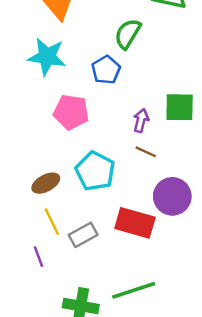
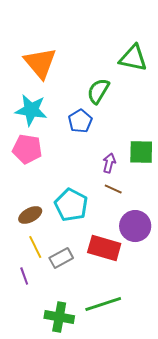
pink pentagon: (71, 112) -> (27, 149), moved

